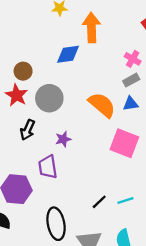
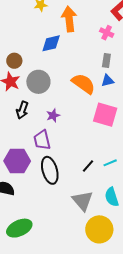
pink cross: (133, 59) -> (107, 33), moved
gray rectangle: (131, 80) -> (106, 61), turned -48
black ellipse: (56, 224) -> (50, 170), moved

